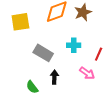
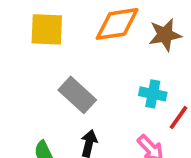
cyan cross: (74, 45) -> (153, 94), moved

